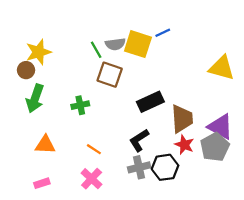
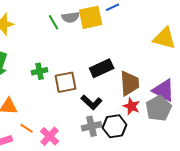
yellow square: (138, 44) -> (91, 17), turned -30
brown square: (110, 75) -> (66, 82), moved, turned -30
black L-shape: (139, 140) -> (92, 102), turned -105
orange line: (94, 149) -> (27, 128), moved

